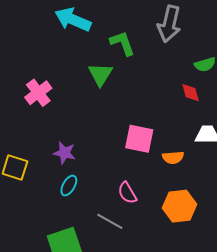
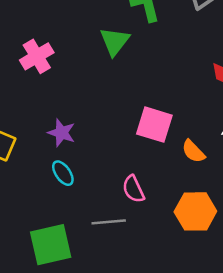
orange semicircle: (173, 158) -> (193, 151), turned 45
cyan ellipse: (69, 186) -> (63, 173), turned -70
gray line: (110, 221) -> (109, 222), turned -40

